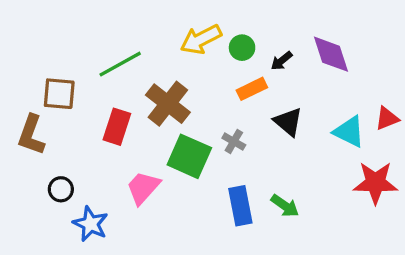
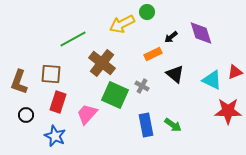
green circle: (242, 48) -> (147, 12), moved
brown square: (59, 94) -> (51, 74), moved
red rectangle: (117, 127) -> (58, 102), moved
black circle: (61, 189) -> (26, 115), moved

